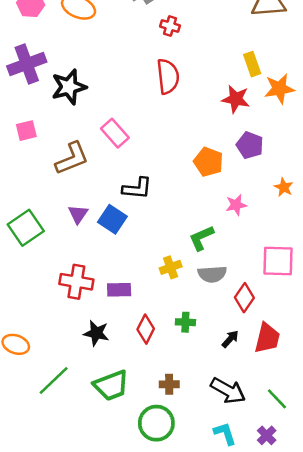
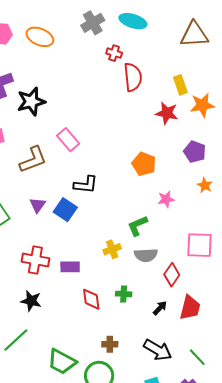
red semicircle: (168, 76) -> (133, 77), moved
purple pentagon: (250, 145) -> (195, 152), moved
red diamond: (146, 329) -> (91, 299), turned -35
black star: (96, 333) -> (31, 301), moved
green trapezoid: (111, 385) -> (62, 362), moved, turned 48

